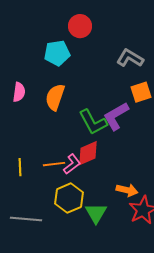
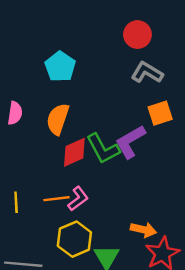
red circle: (80, 26) -> (137, 35), moved
cyan pentagon: (57, 53) -> (60, 67), turned -30
red diamond: (88, 153) -> (74, 152), moved

